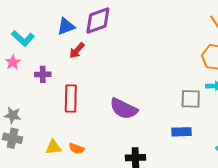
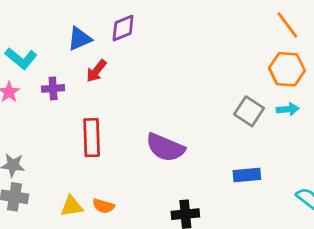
purple diamond: (98, 21) -> (123, 28), size x0.7
purple cross: (43, 74) -> (53, 88), moved
gray square: (191, 99) -> (249, 111), moved, turned 35

